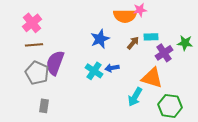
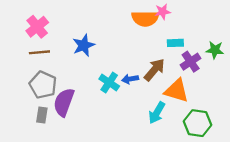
blue star: (100, 39) -> (84, 45), moved
brown arrow: (133, 43) -> (155, 70), moved, size x1.5
purple semicircle: (55, 63) -> (64, 102), moved
gray rectangle: (44, 106) -> (42, 115), moved

